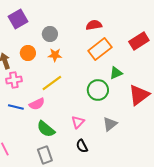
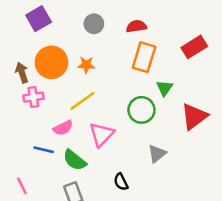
gray circle: (50, 34) -> (94, 24), moved
orange rectangle: (100, 49) -> (144, 57), turned -35
orange circle: (28, 53) -> (51, 62), size x1.6
green triangle: (116, 73) -> (165, 88), turned -32
blue line: (16, 107) -> (44, 150), moved
pink triangle: (78, 122) -> (102, 134), moved, size x1.5

